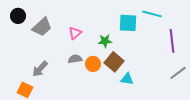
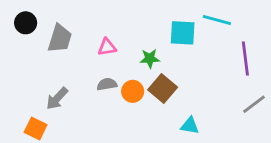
gray trapezoid: (42, 27) -> (60, 39), turned -30
pink triangle: (75, 33) -> (107, 47), turned 32
cyan triangle: (127, 79) -> (190, 126), moved

